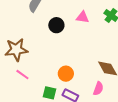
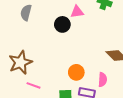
black circle: (56, 25) -> (62, 24), moved
pink semicircle: (98, 89) -> (103, 80), moved

